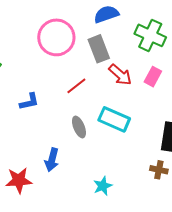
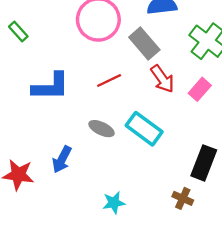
gray rectangle: (99, 49) -> (144, 43), turned -32
blue L-shape: (29, 102) -> (51, 87), size x1.6
gray ellipse: (79, 127) -> (102, 129), turned -55

